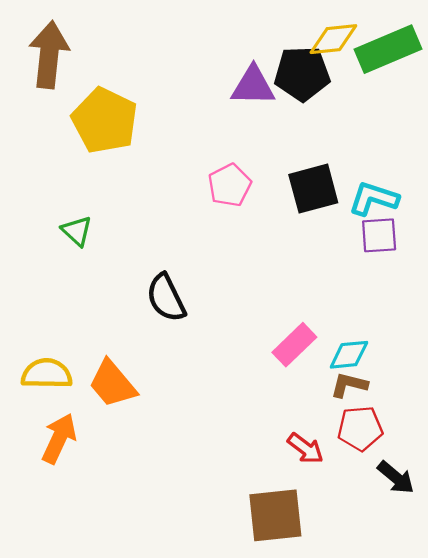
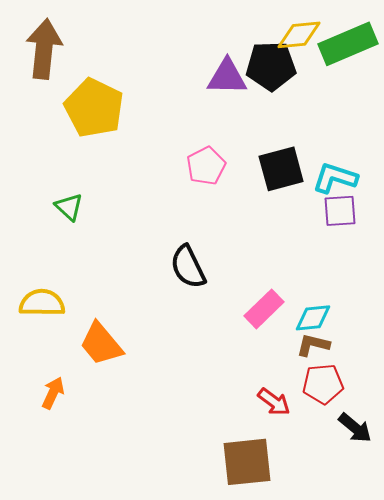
black semicircle: (166, 298) -> (188, 267), moved
yellow semicircle: (47, 374) -> (42, 303), moved
orange arrow: (59, 438) -> (53, 393), size x0.7

